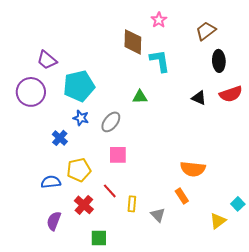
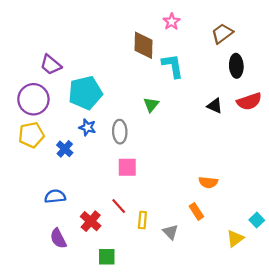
green triangle: (140, 97) -> (151, 105), turned -49
gray ellipse: (111, 122) -> (120, 132), turned -40
orange semicircle: (193, 169) -> (208, 182), size x0.7
yellow pentagon: (79, 170) -> (31, 135), moved
purple semicircle: (54, 221) -> (58, 238), turned -48

